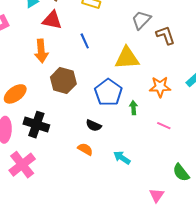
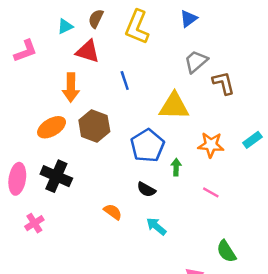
orange ellipse: (15, 94) -> (52, 127), moved
black semicircle: (94, 126) -> (146, 189), moved
pink cross: (22, 165) -> (34, 223), size x0.6

